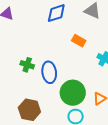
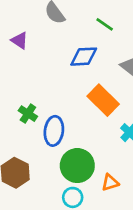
orange rectangle: (79, 41) -> (103, 100), size x1.6

